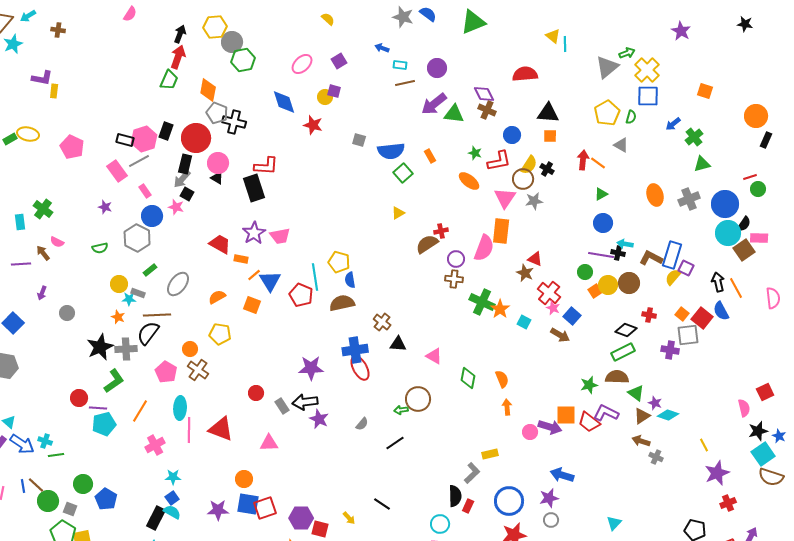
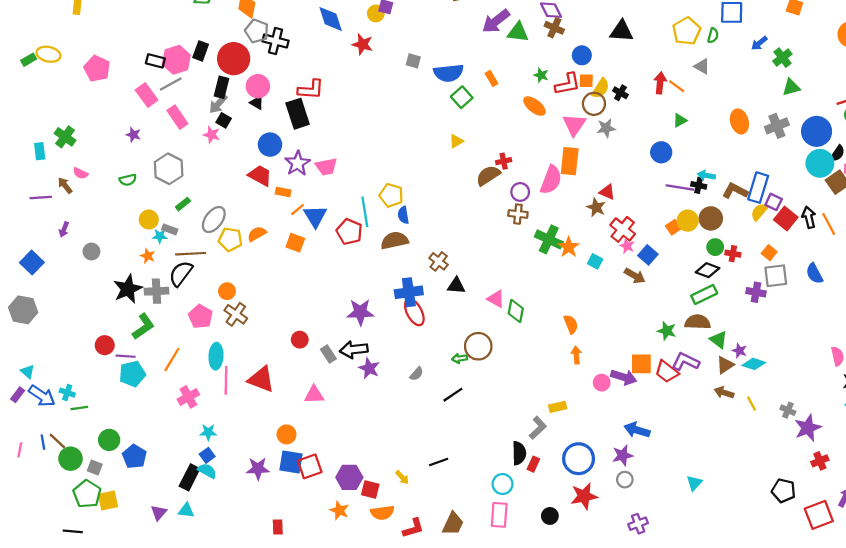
orange square: (550, 136) -> (586, 81), moved
pink rectangle: (145, 191) -> (177, 117), size x1.5
blue circle: (152, 216) -> (270, 145), moved
blue circle: (603, 223) -> (661, 152), moved
green circle: (585, 272) -> (715, 247), moved
blue semicircle: (721, 311) -> (814, 274), moved
red square: (702, 318) -> (786, 218), moved
yellow pentagon: (220, 334) -> (230, 239), moved
green diamond: (468, 378) -> (516, 311), moved
green star: (589, 385) -> (667, 331), turned 30
yellow line: (704, 445) -> (752, 404), moved
gray cross: (656, 457) -> (788, 410), moved
black line: (382, 504) -> (439, 462), turned -54

